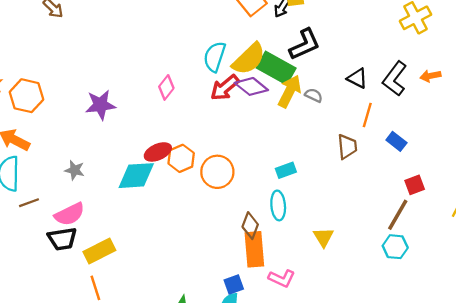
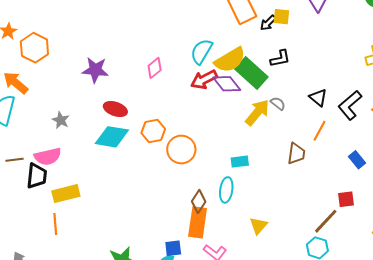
black L-shape: (305, 44) -> (280, 59), size x0.7
yellow arrow: (290, 91) -> (257, 112), moved
blue rectangle: (396, 141) -> (357, 160), moved
red ellipse: (158, 152) -> (115, 109), moved, turned 30
brown line: (29, 203) -> (15, 160), moved
black trapezoid: (62, 239) -> (37, 176), turned -88

